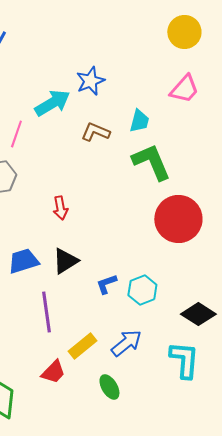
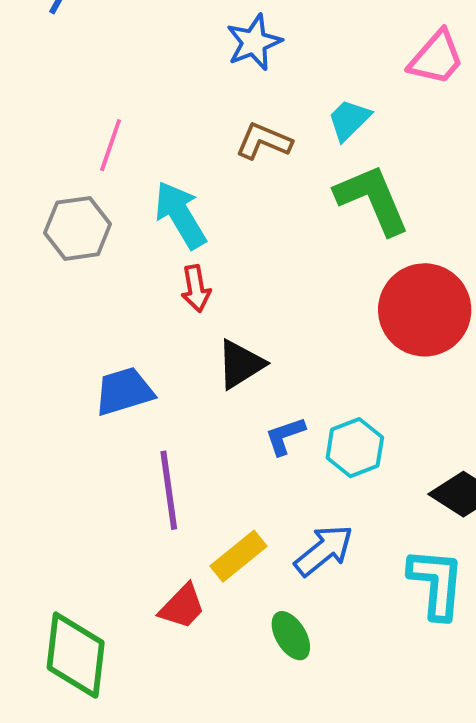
cyan arrow: (52, 103) -> (180, 215), moved, turned -90
cyan trapezoid: (139, 121) -> (349, 120), turned -150
black triangle: (65, 261) -> (240, 364), moved

